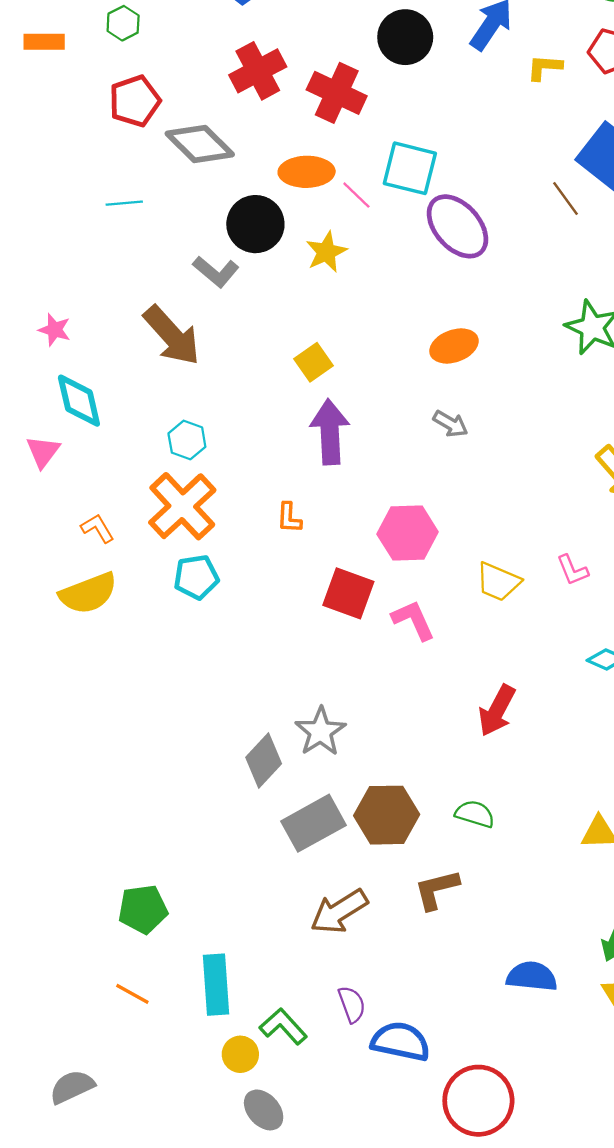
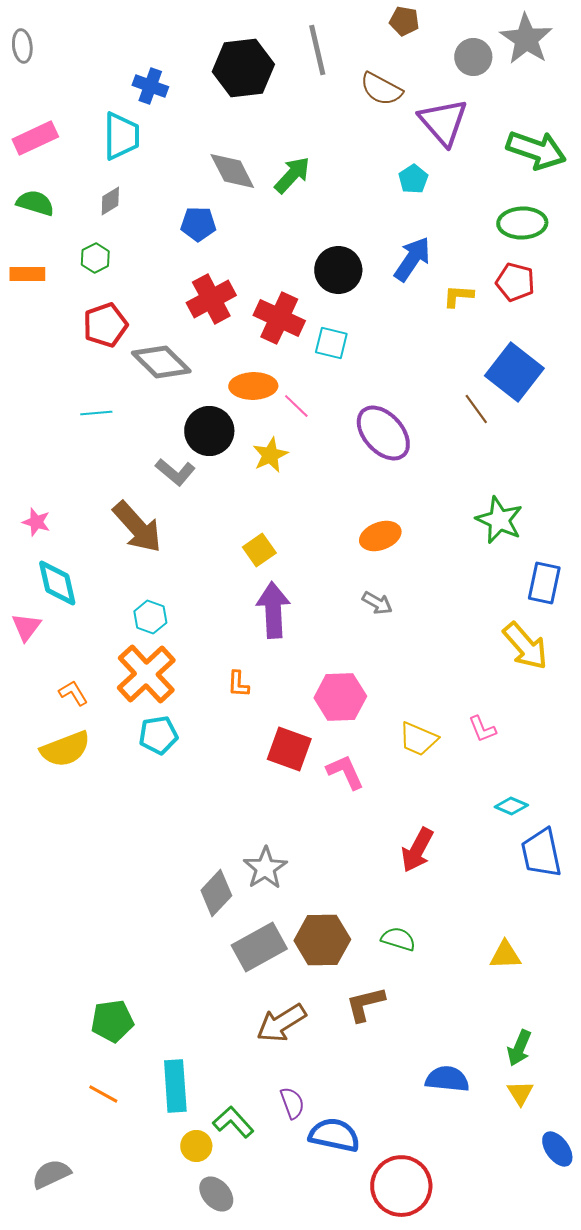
cyan square: (410, 168) -> (331, 343), moved, size x0.7

